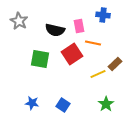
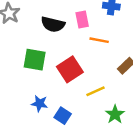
red square: (72, 54) -> (70, 69), moved
yellow line: (98, 74) -> (96, 91), moved
blue star: (32, 103) -> (40, 103), moved

